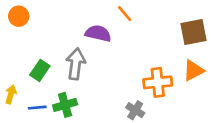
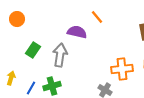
green rectangle: (40, 70) -> (33, 50), moved
blue line: (37, 108) -> (31, 88), turned -56

